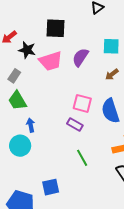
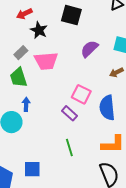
pink trapezoid: (51, 61) -> (46, 61), moved

